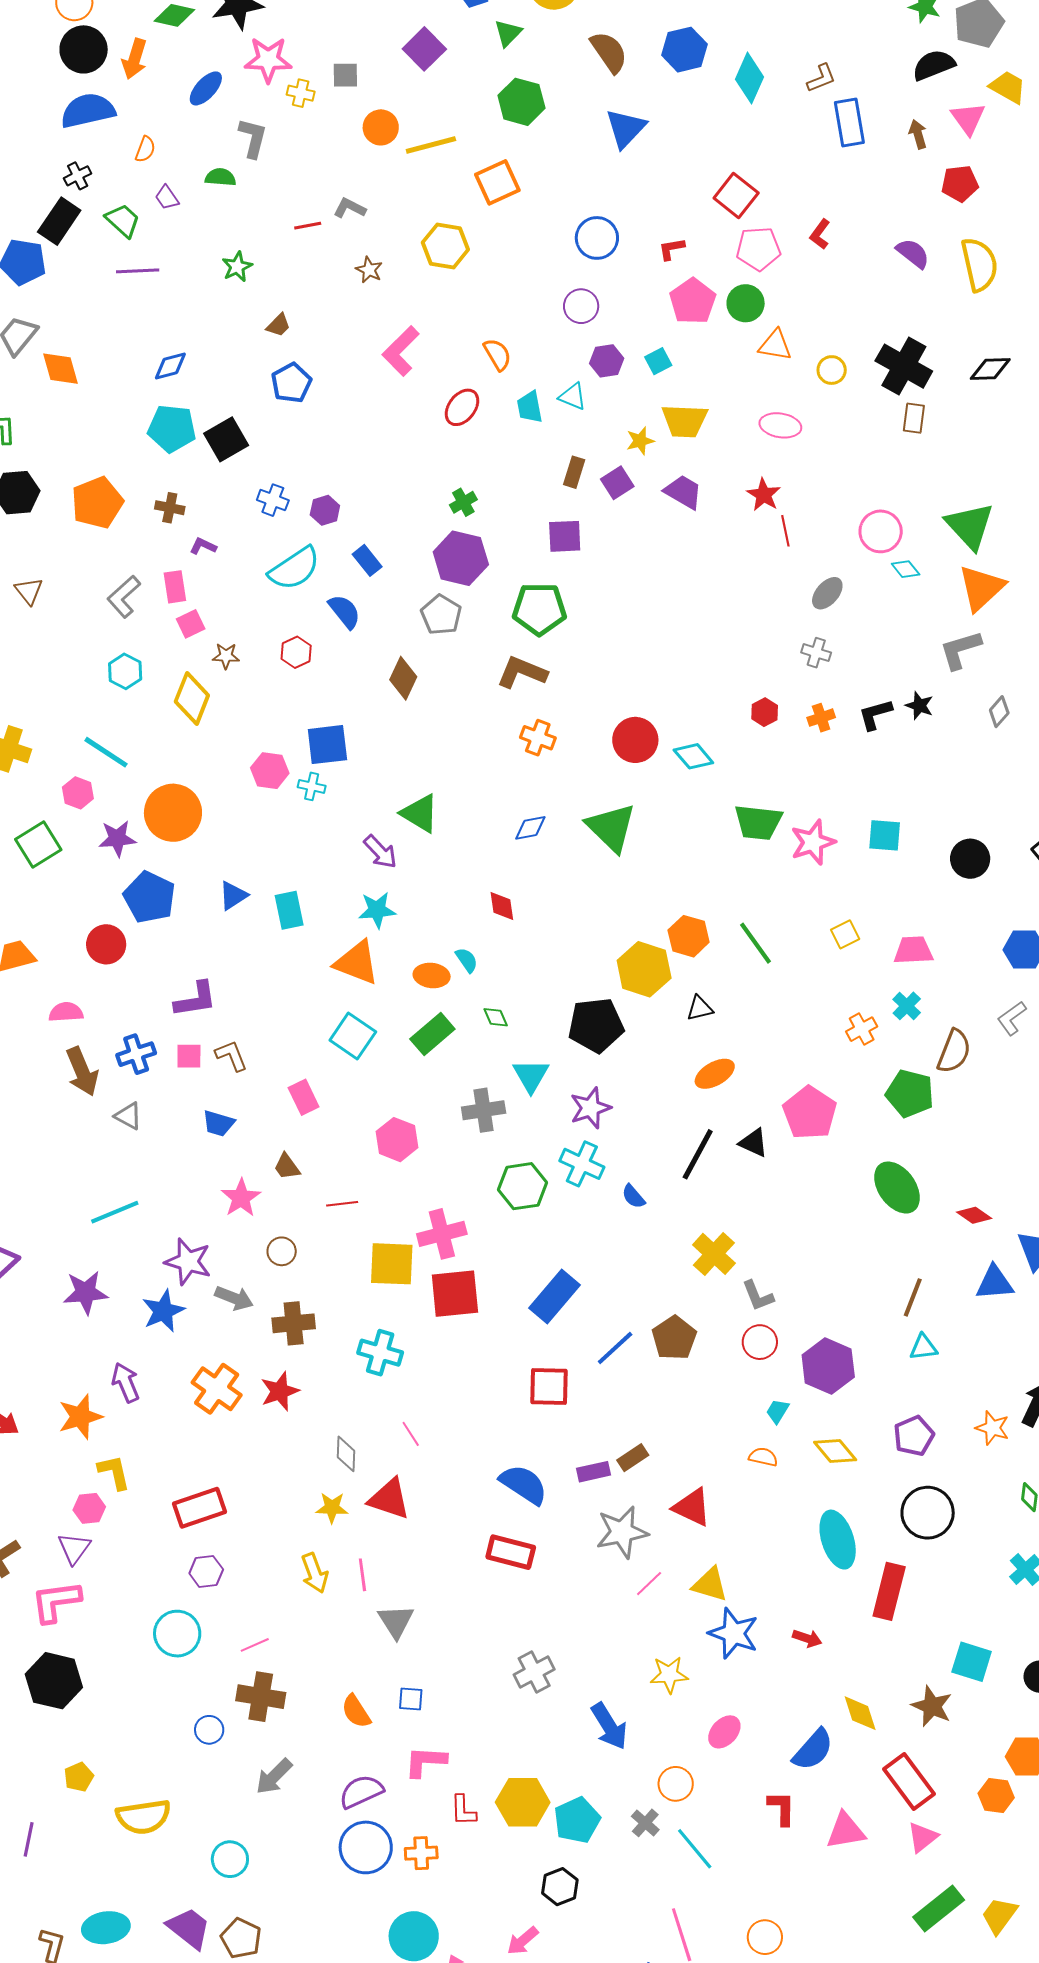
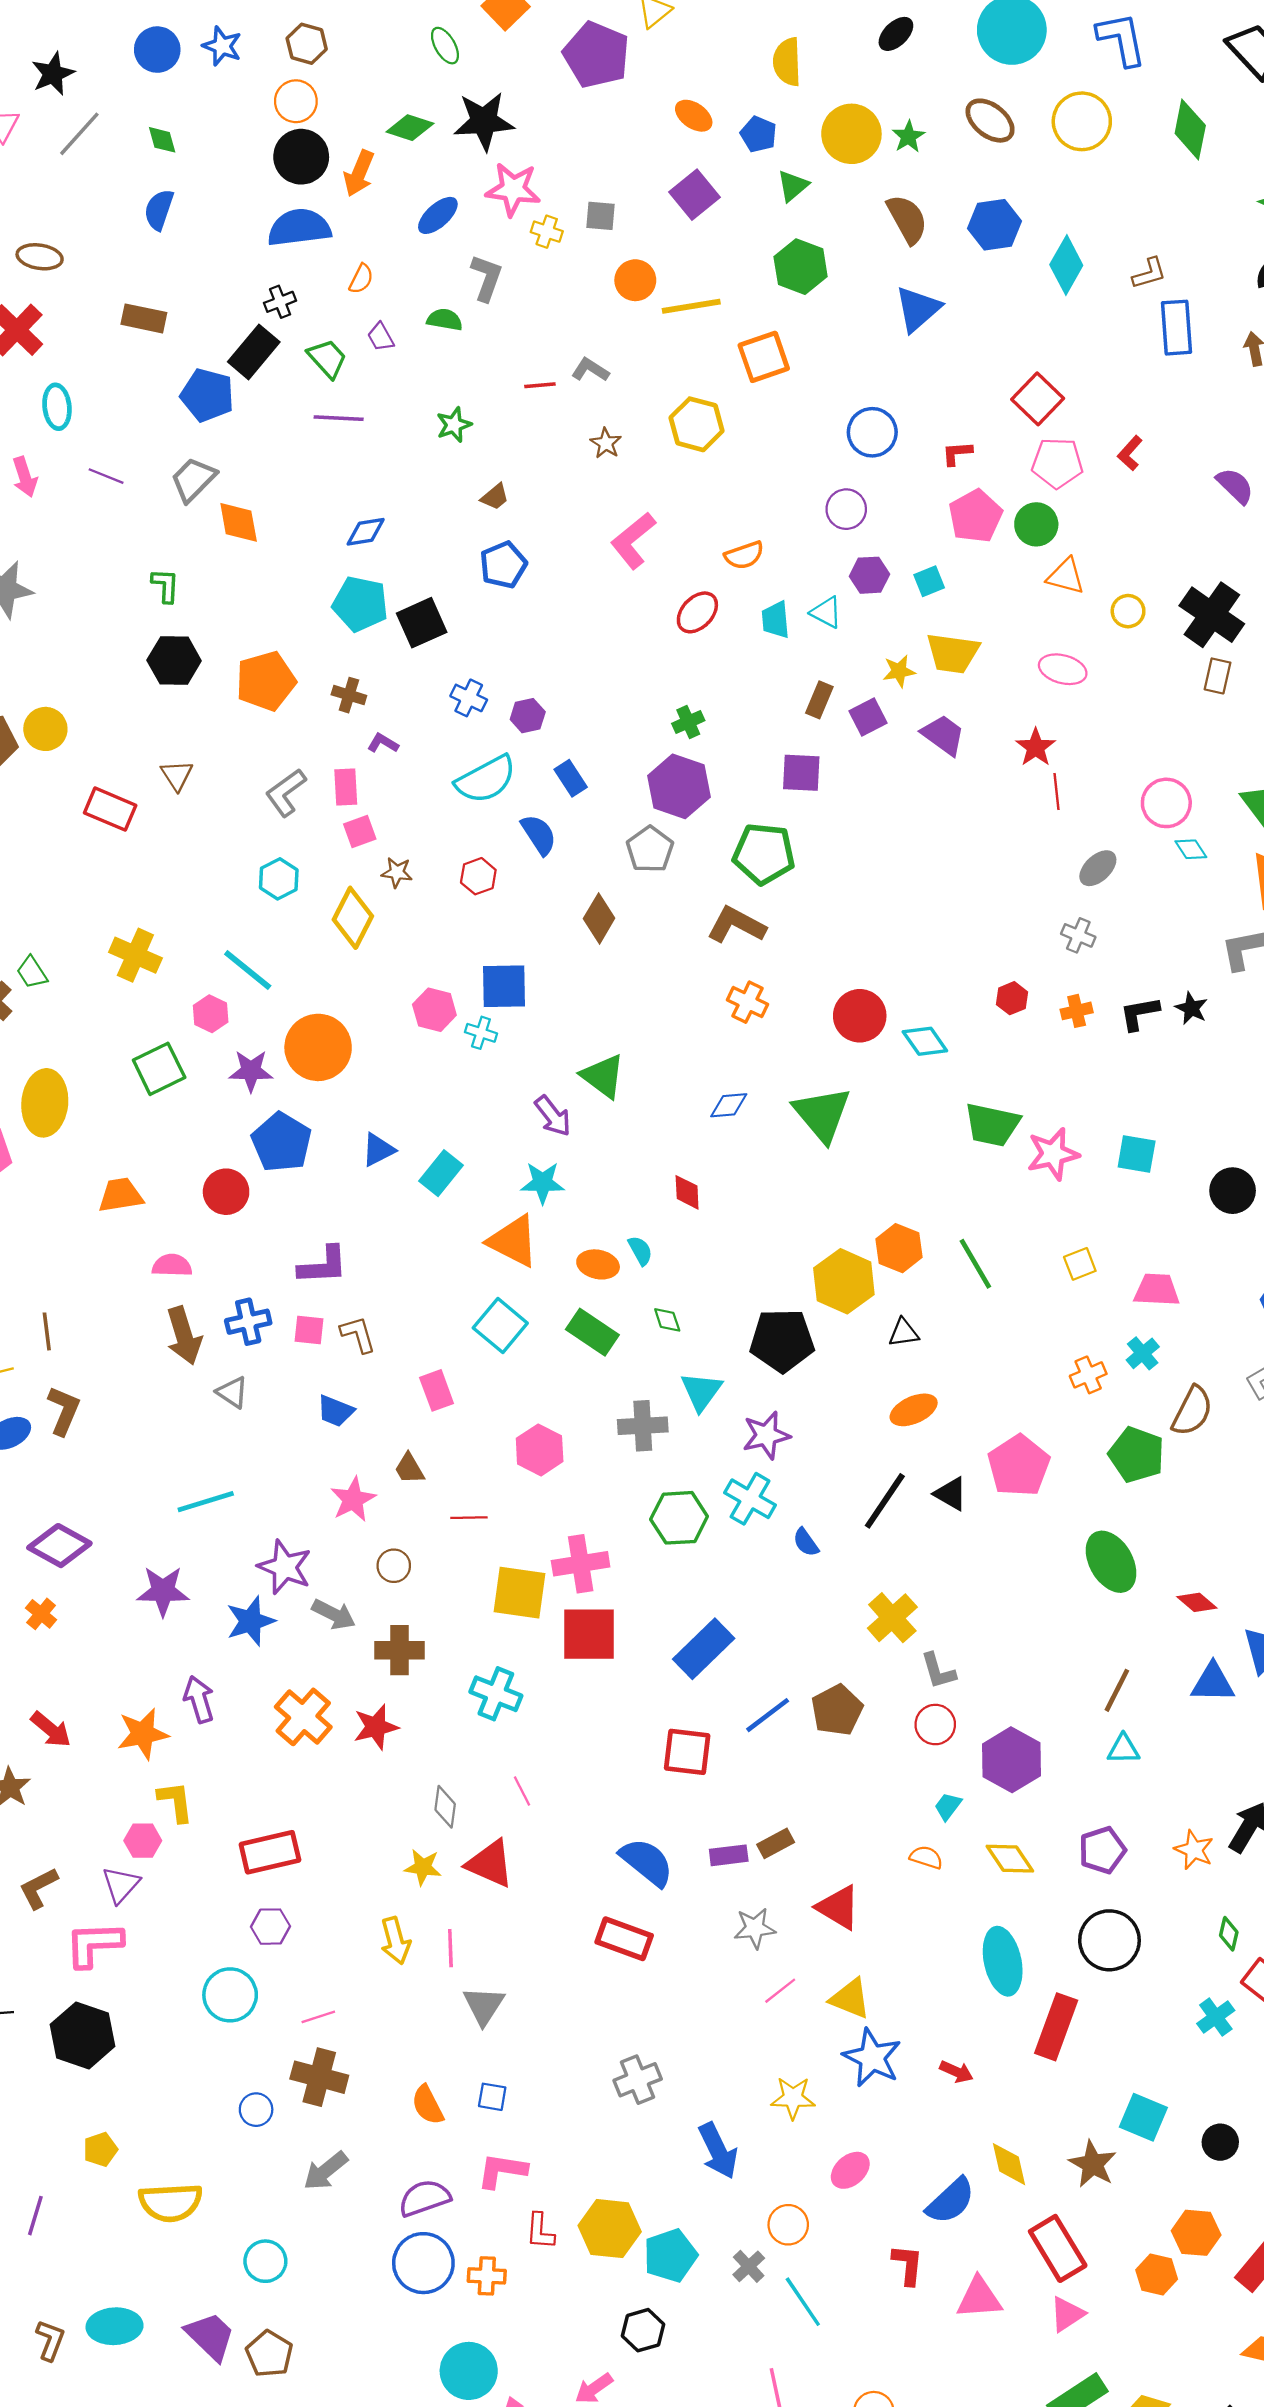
orange semicircle: (497, 354) -> (744, 555), turned 96
cyan rectangle: (289, 910) -> (441, 1173), turned 45
green rectangle: (432, 1034) -> (592, 1332), turned 69
gray star: (622, 1532) -> (755, 1928), size x0.7

